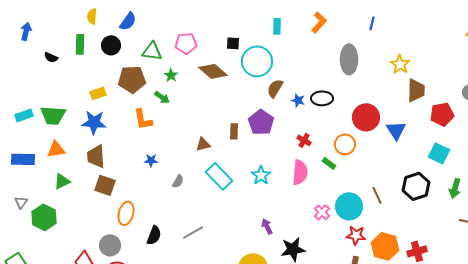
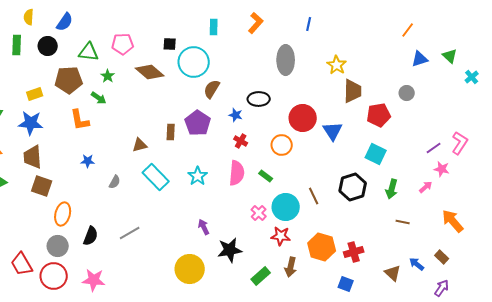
blue star: (298, 100) -> (236, 115), moved
green rectangle: (329, 163) -> (266, 176), moved
red star: (356, 235) -> (281, 236), moved
gray circle: (110, 245) -> (58, 246), moved

